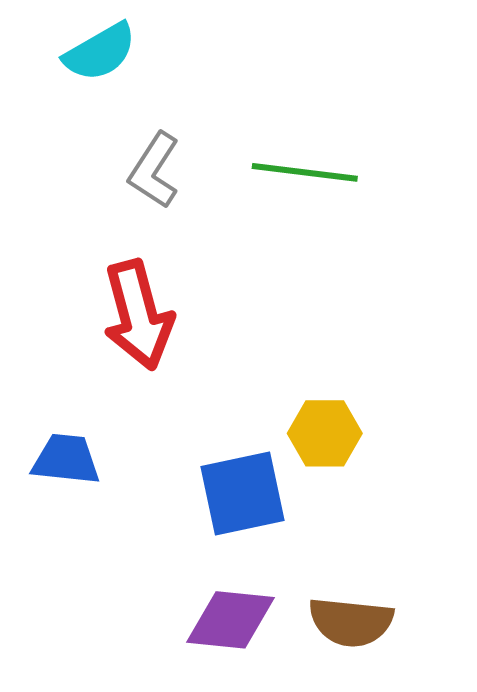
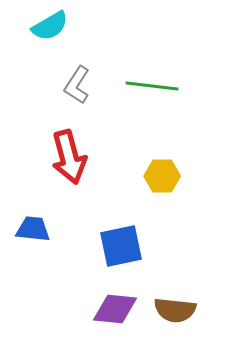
yellow hexagon: (325, 433) -> (162, 176), moved

